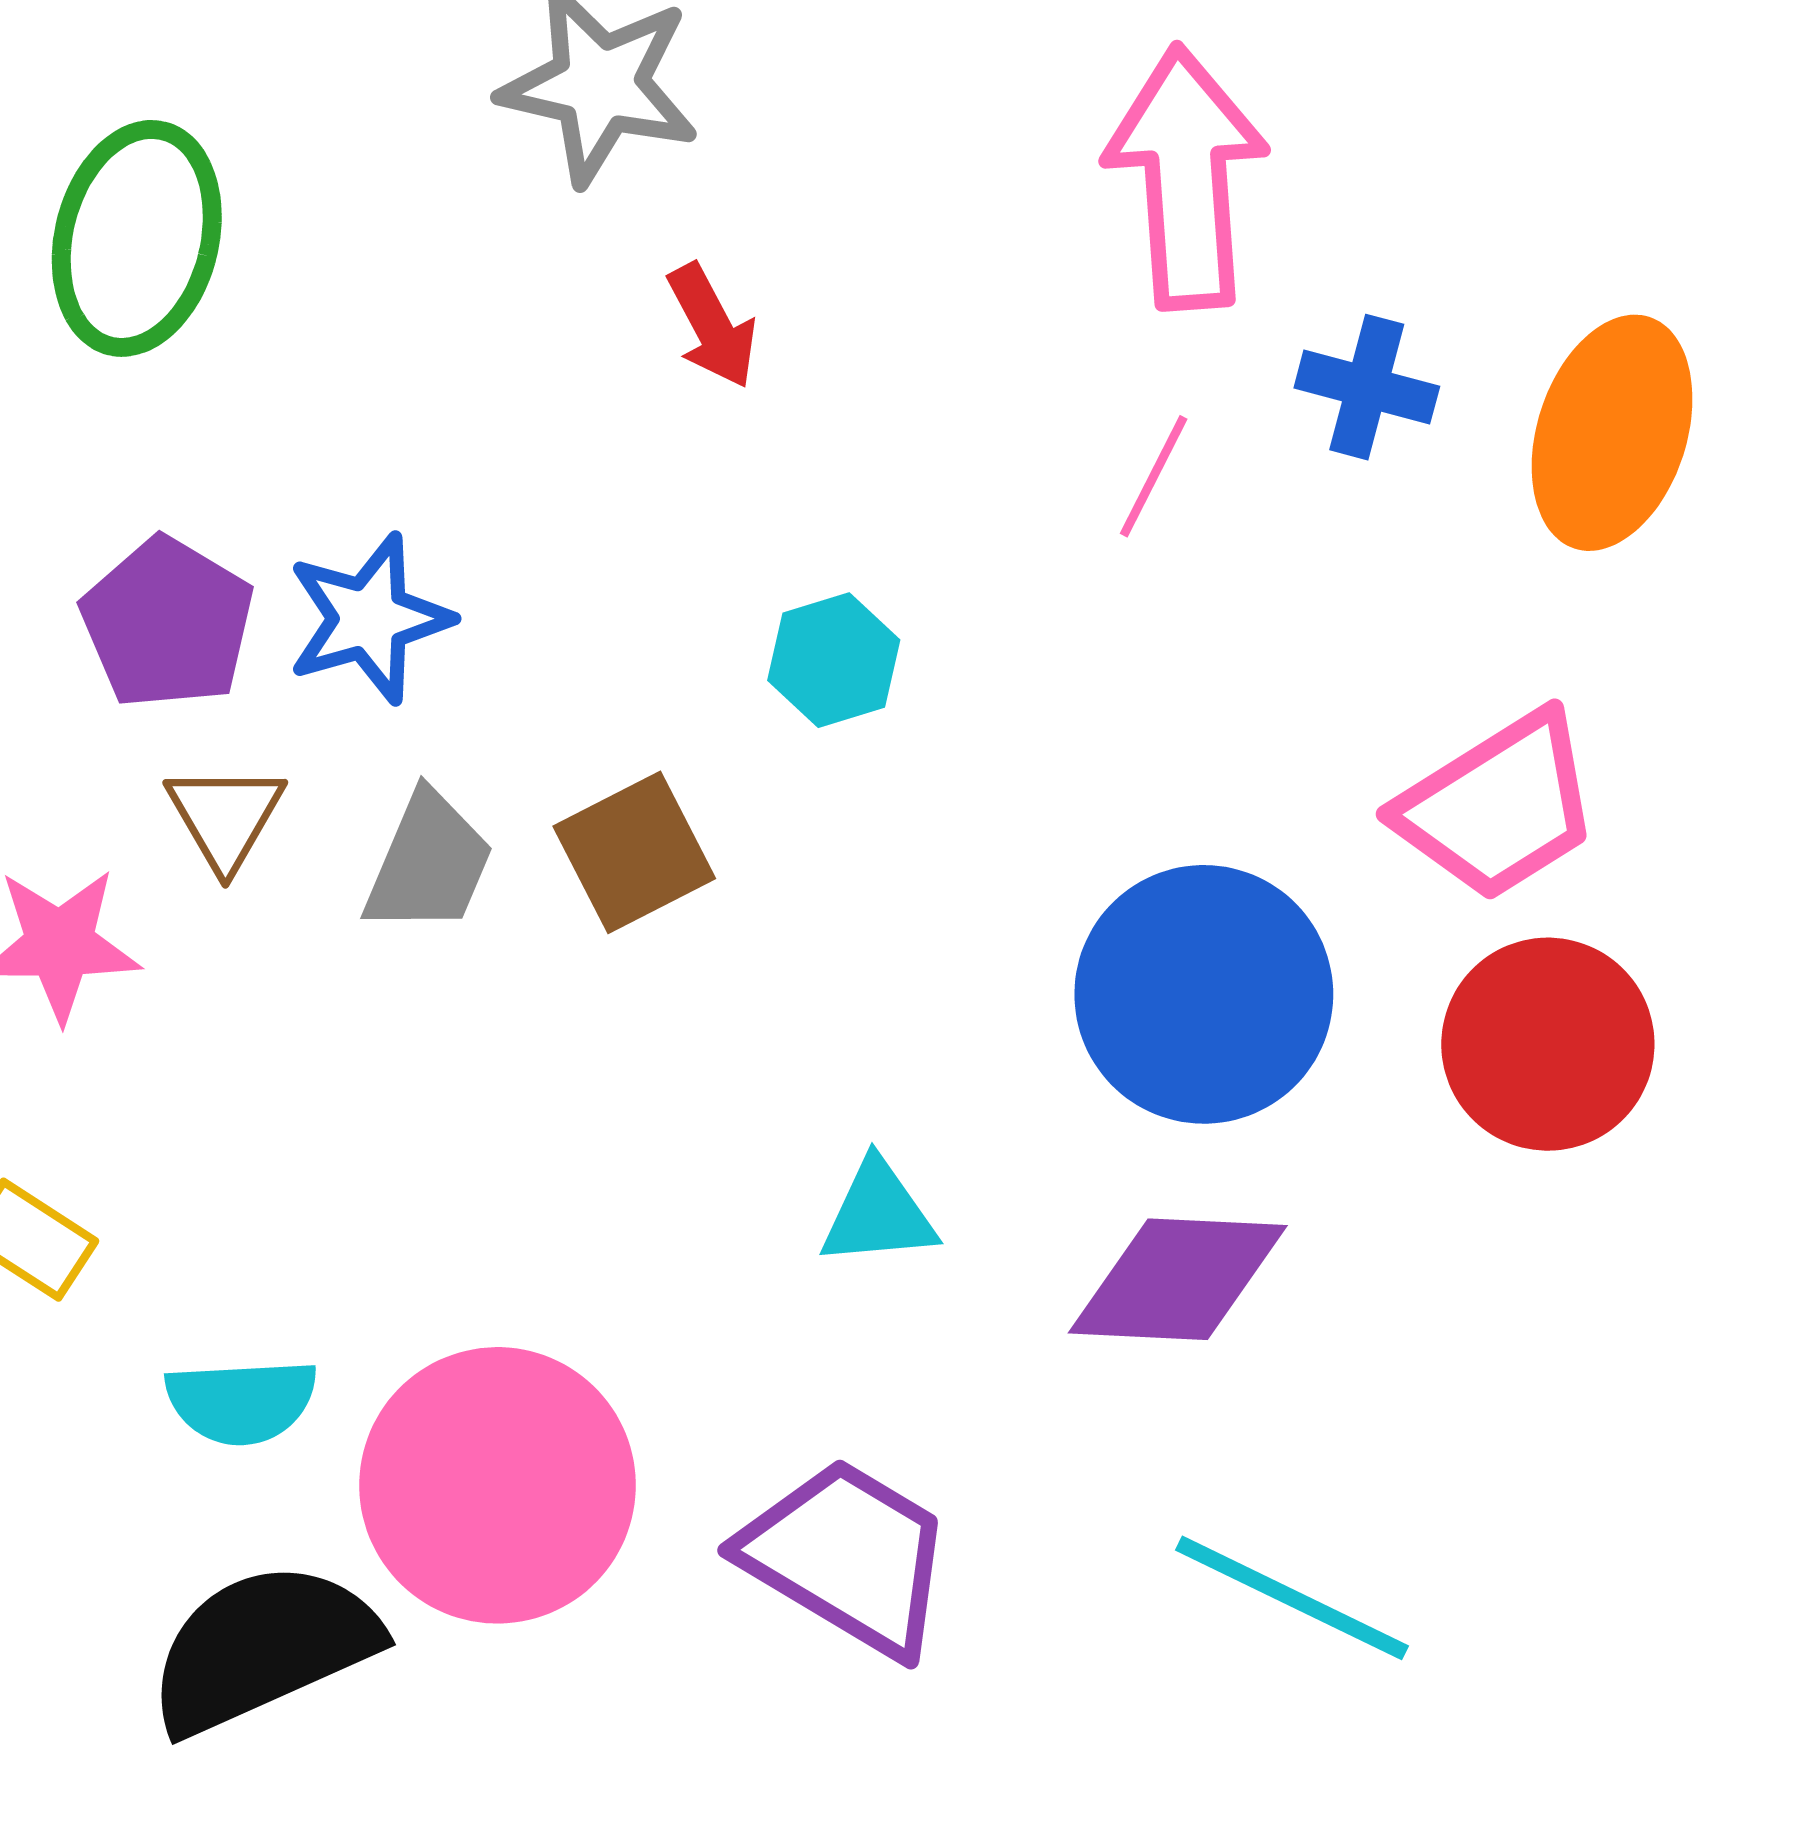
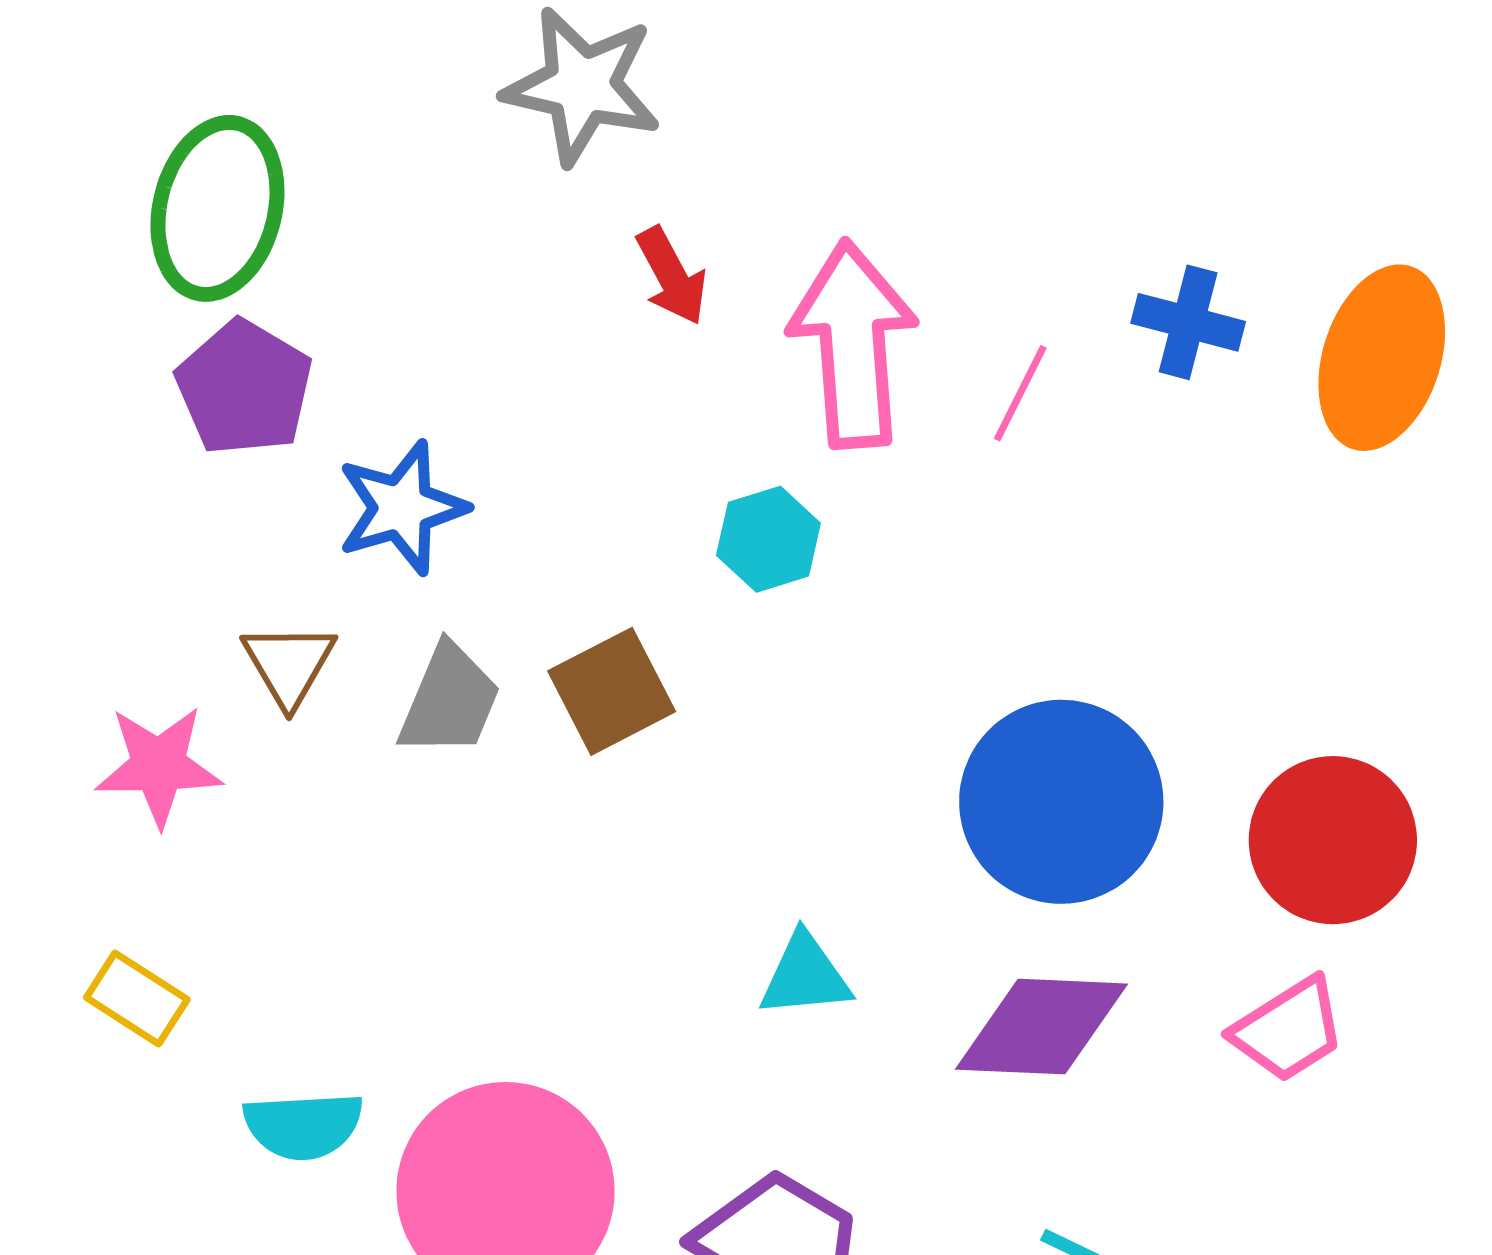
pink arrow: (1186, 178) -> (853, 344), moved
purple pentagon: (167, 623) -> (244, 388), moved
pink trapezoid: (1498, 806) -> (1289, 1030), moved, size x0.7

